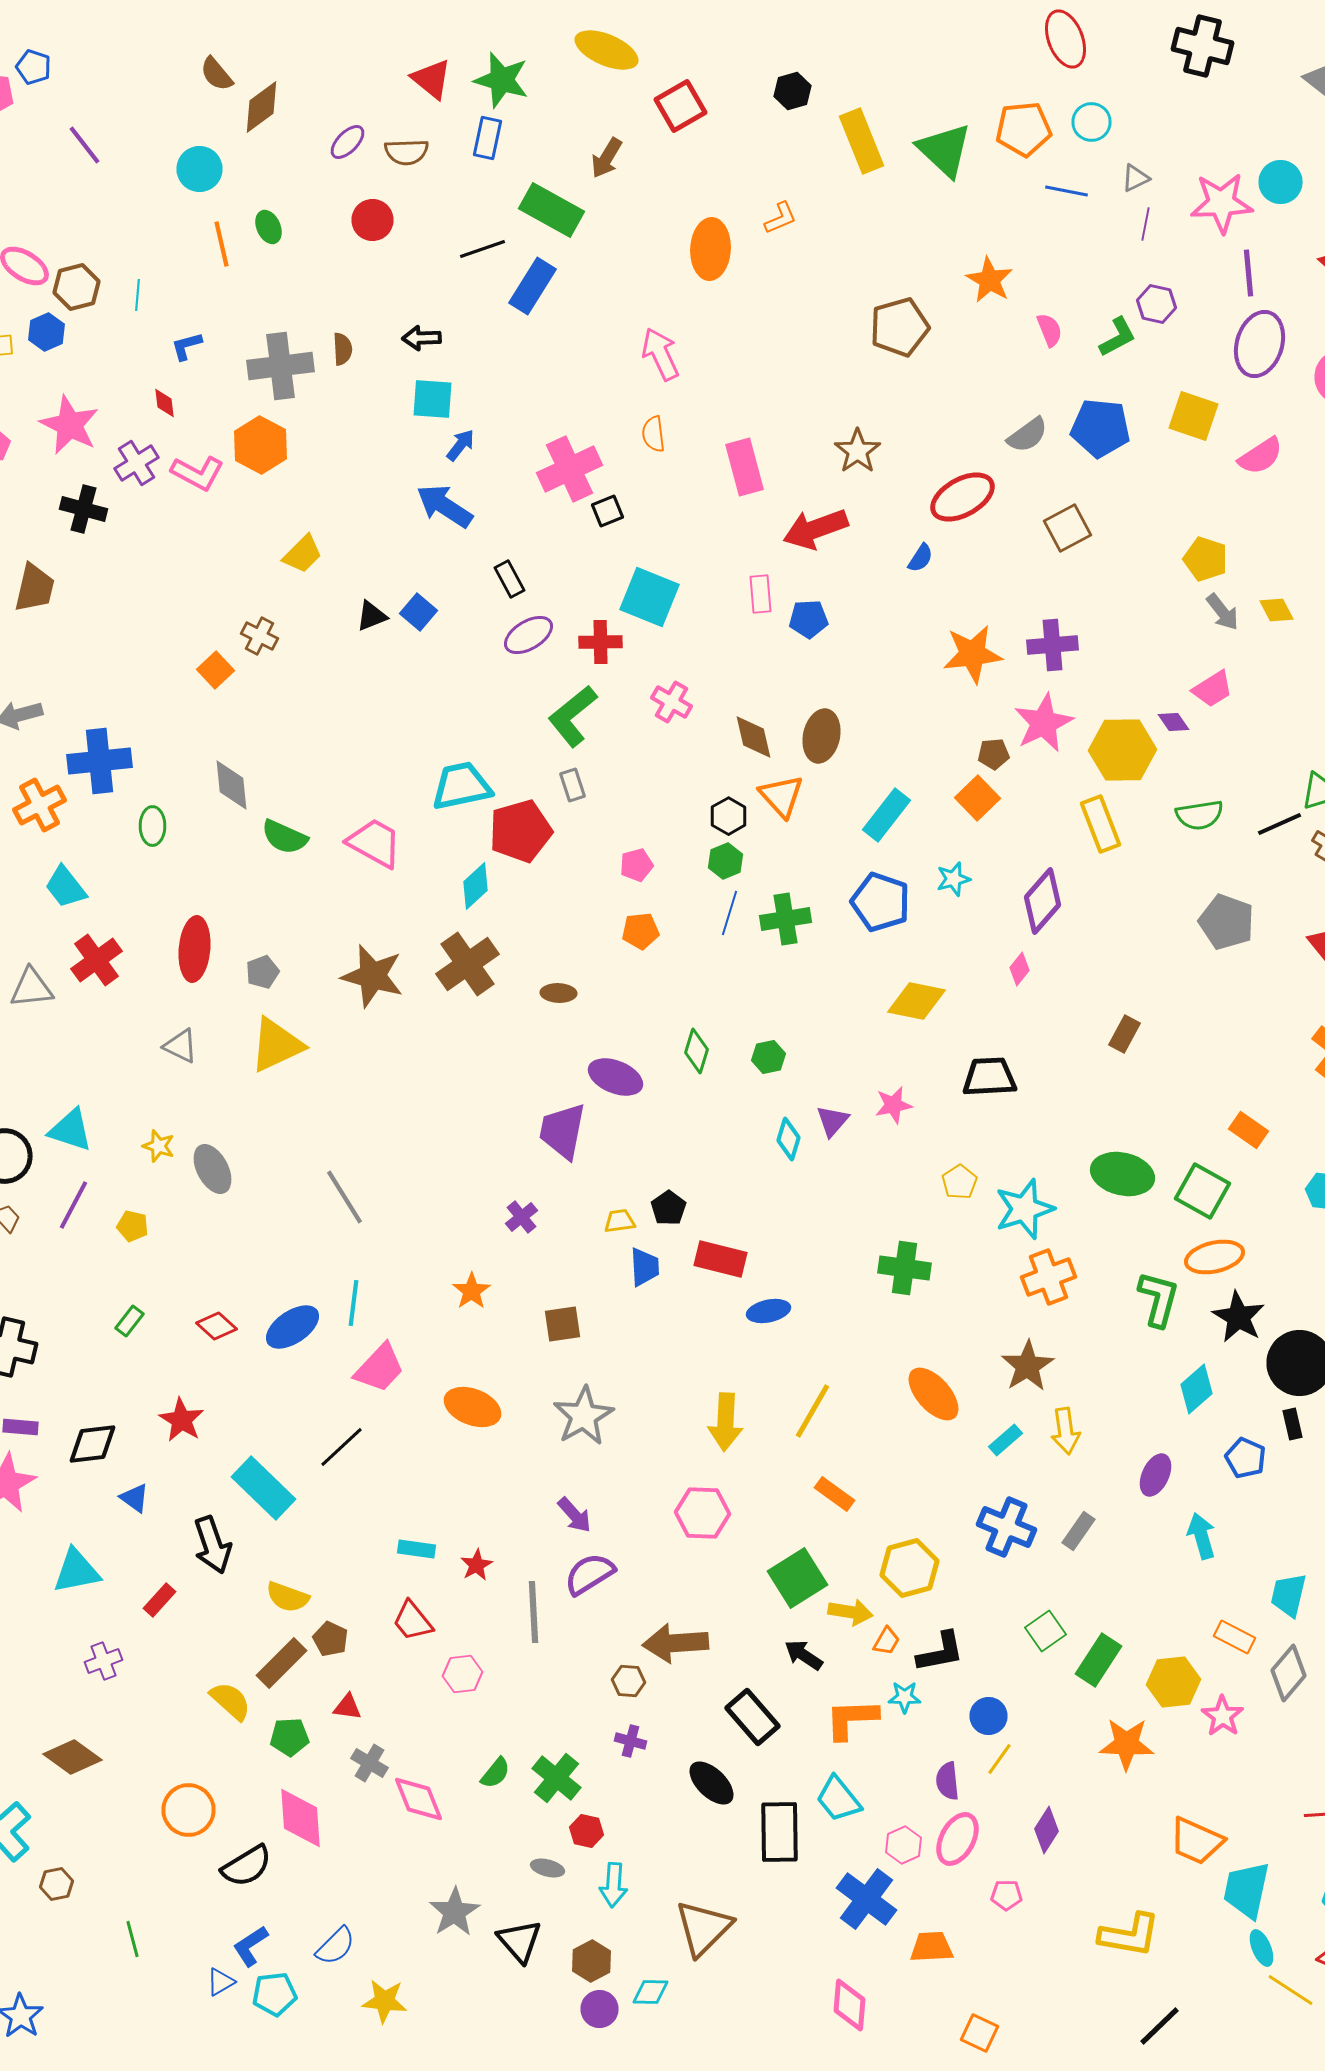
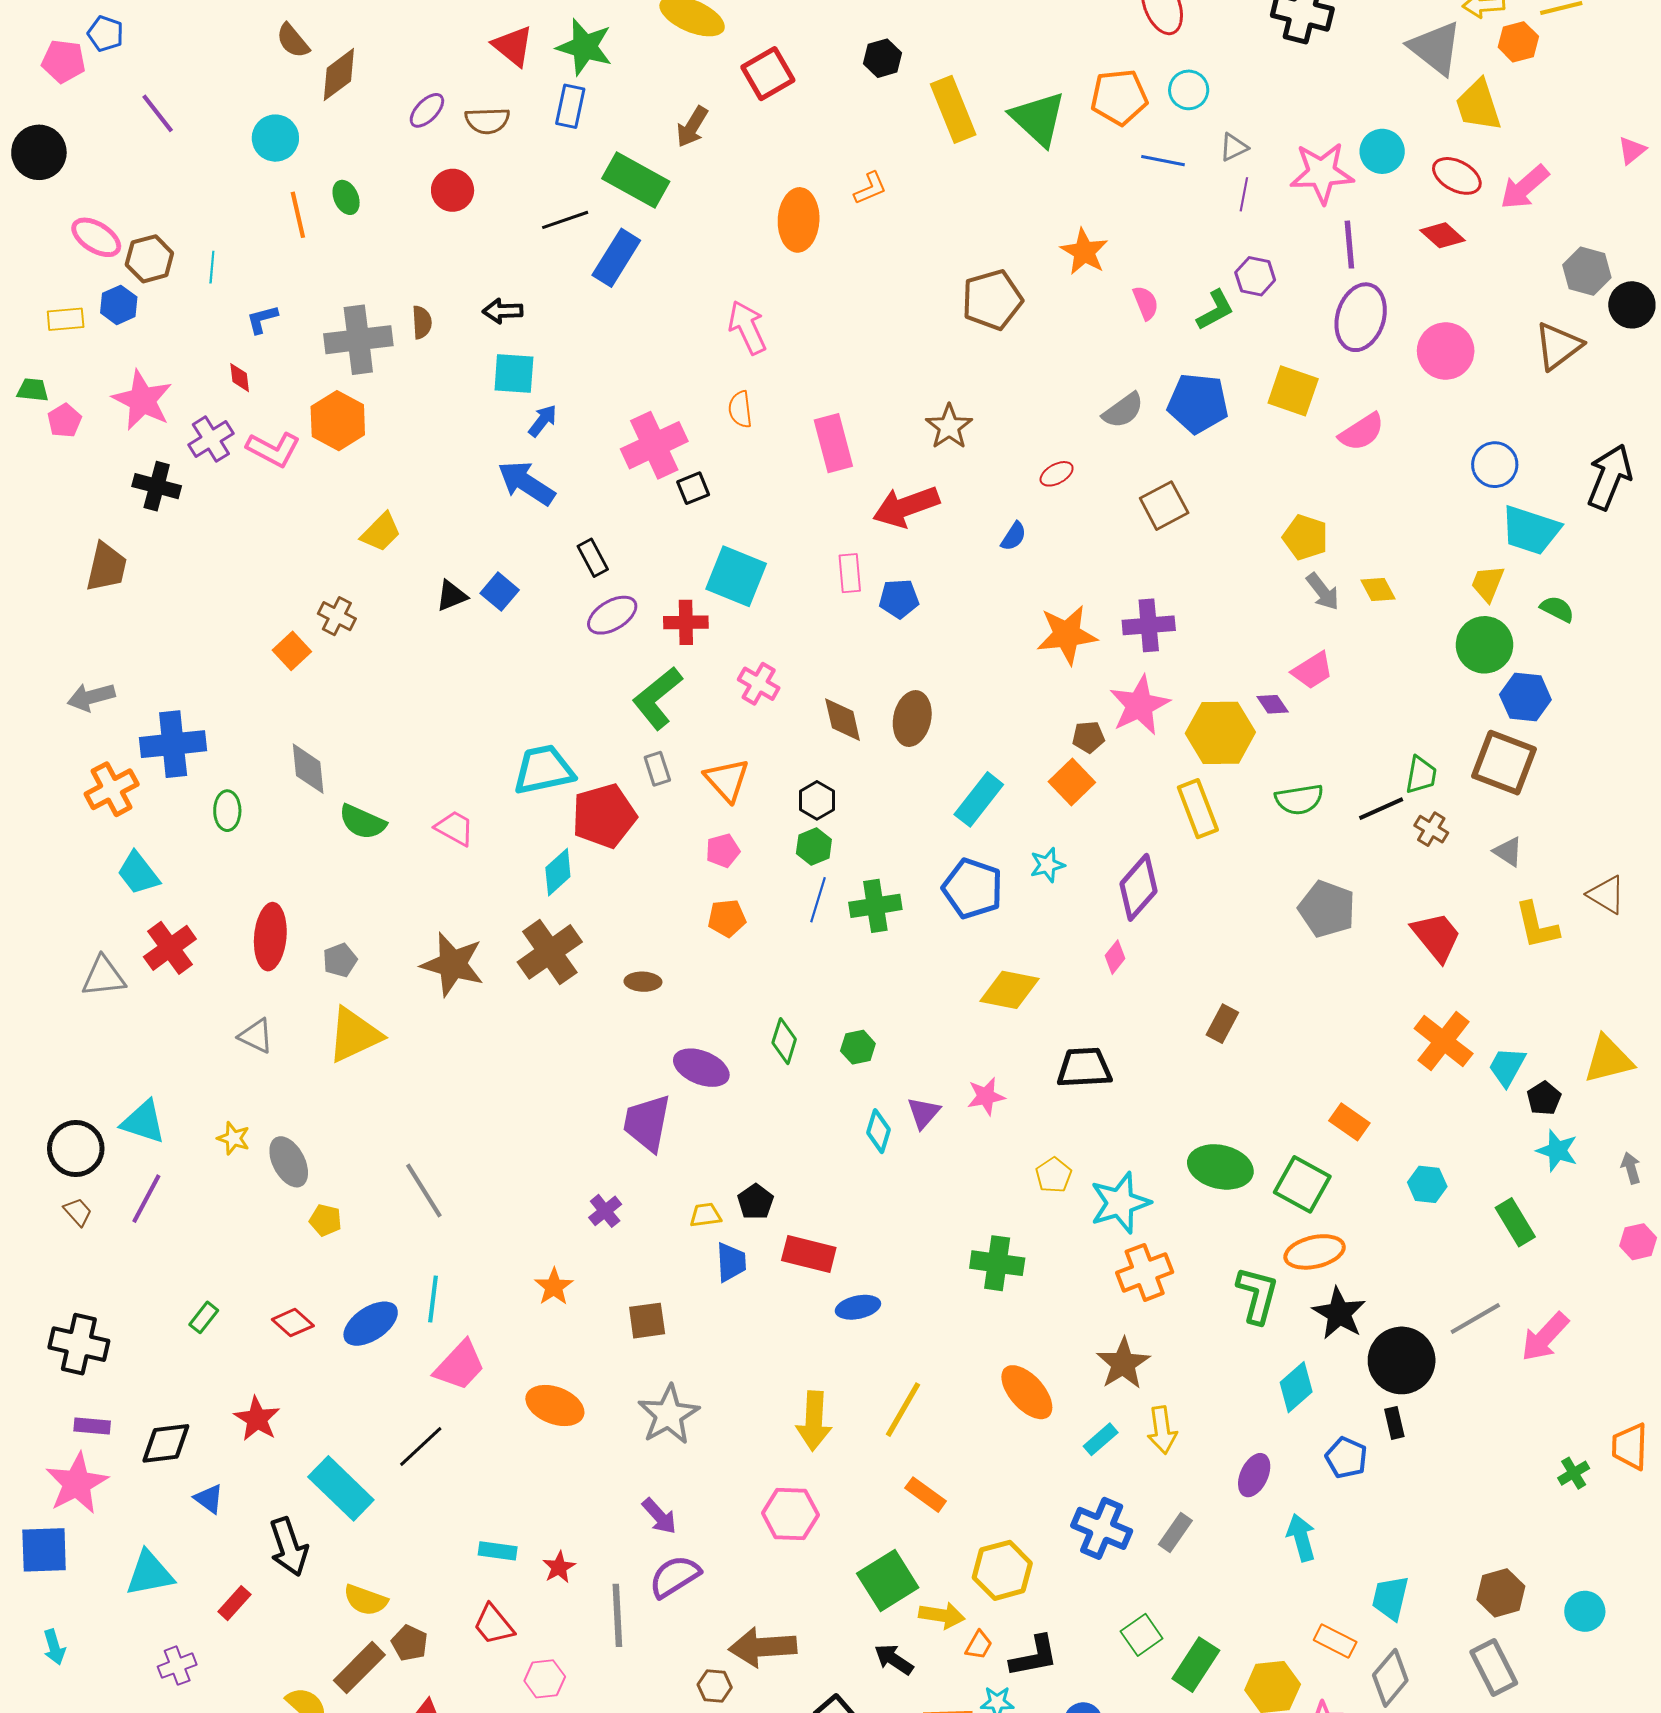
red ellipse: (962, 497) -> (1057, 474), size x0.5
orange triangle: (782, 796) -> (727, 780), moved
pink trapezoid: (374, 843) -> (455, 828), size x0.7
yellow pentagon: (132, 1226) -> (326, 1220), moved

